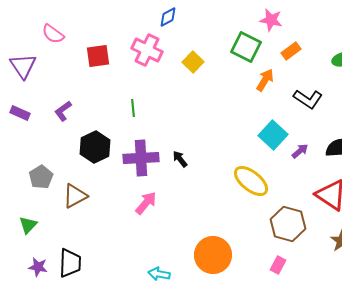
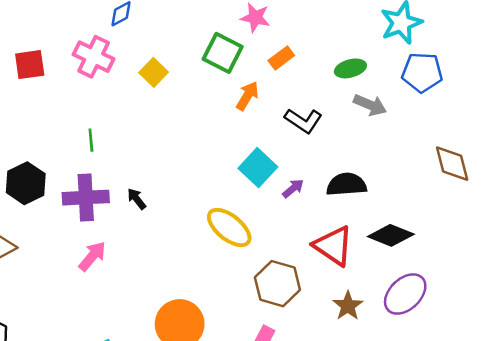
green line: (133, 108) -> (91, 140), moved

